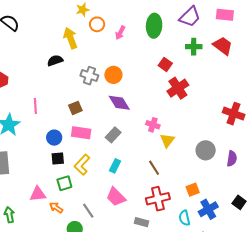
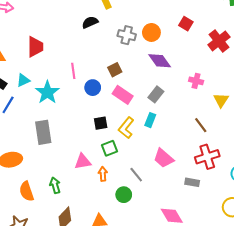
red square: (165, 64) -> (186, 24), moved
pink rectangle: (81, 133) -> (123, 95), turned 30
blue circle: (54, 138) -> (93, 88), moved
yellow triangle: (167, 140) -> (221, 100), moved
cyan rectangle: (115, 166) -> (150, 120), moved
orange arrow: (56, 208) -> (103, 174), turned 56

